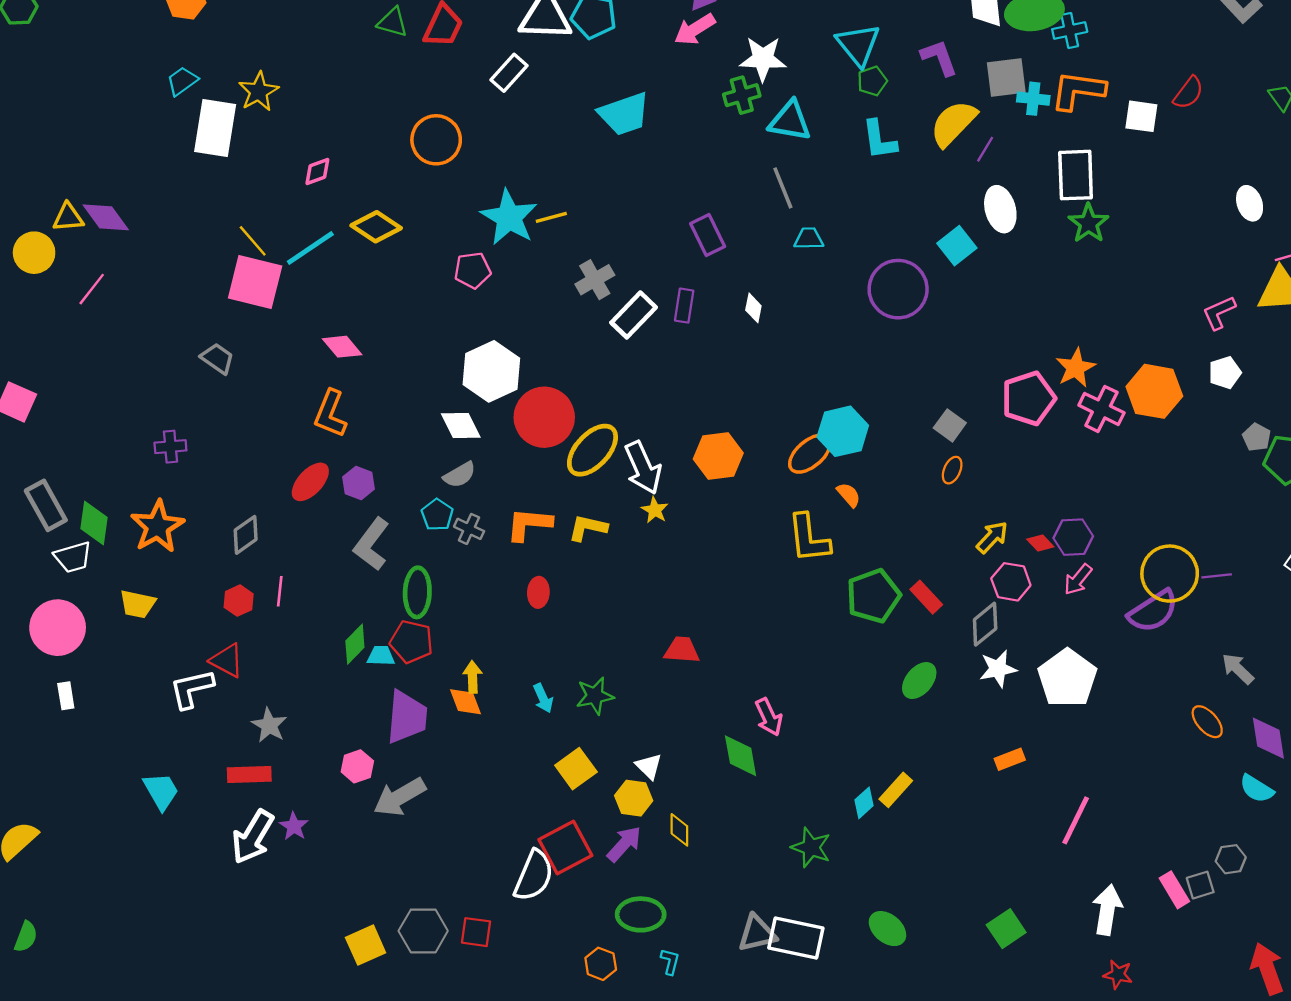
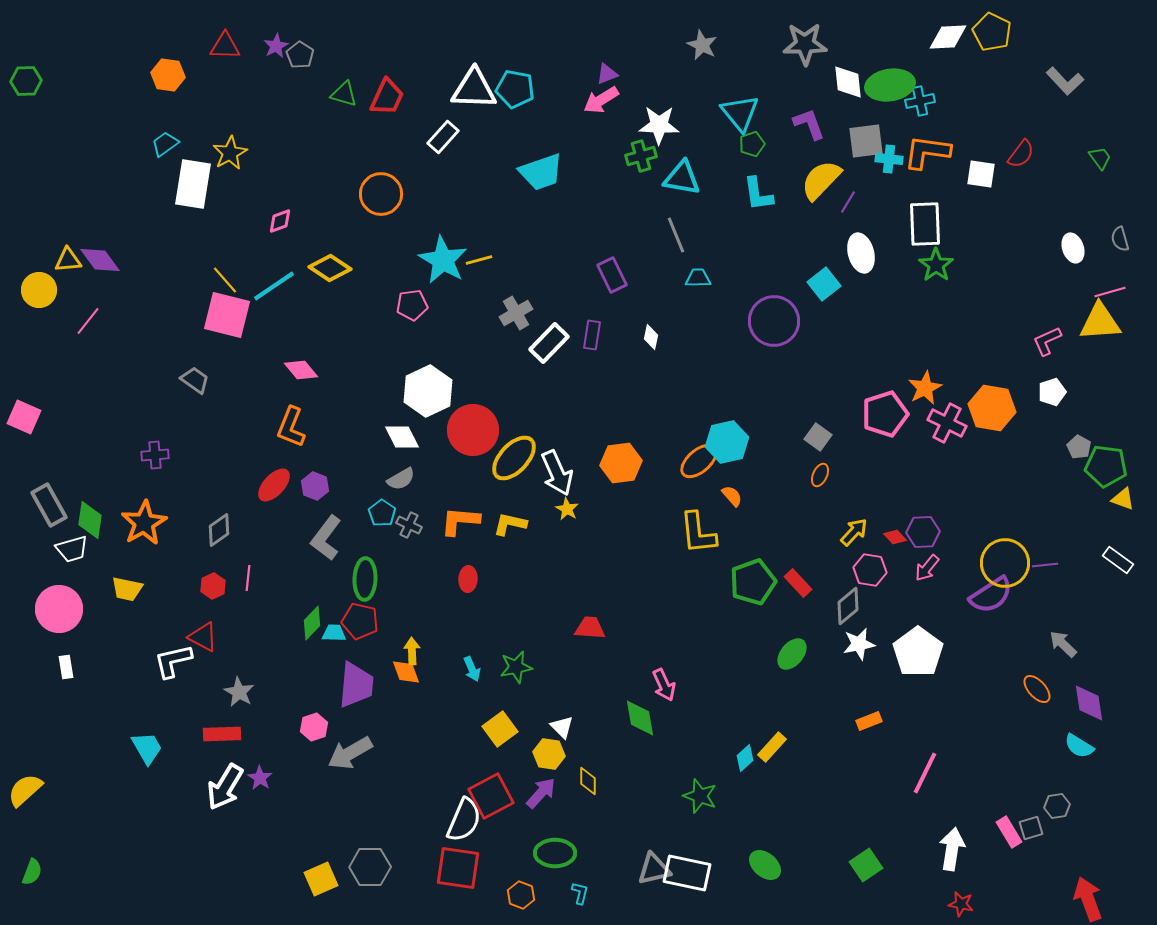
red square: (476, 932) -> (458, 868), moved, size x1.6

